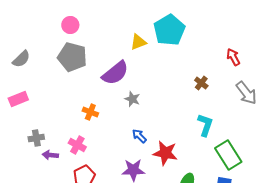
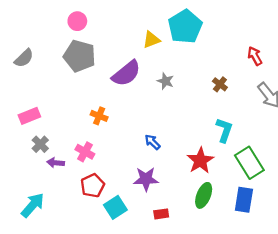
pink rectangle: (18, 99) -> (29, 116), moved
gray star: (132, 99) -> (166, 81), moved
gray cross: (36, 138) -> (40, 144), turned -35
red star: (165, 153) -> (200, 161), moved, turned 30

